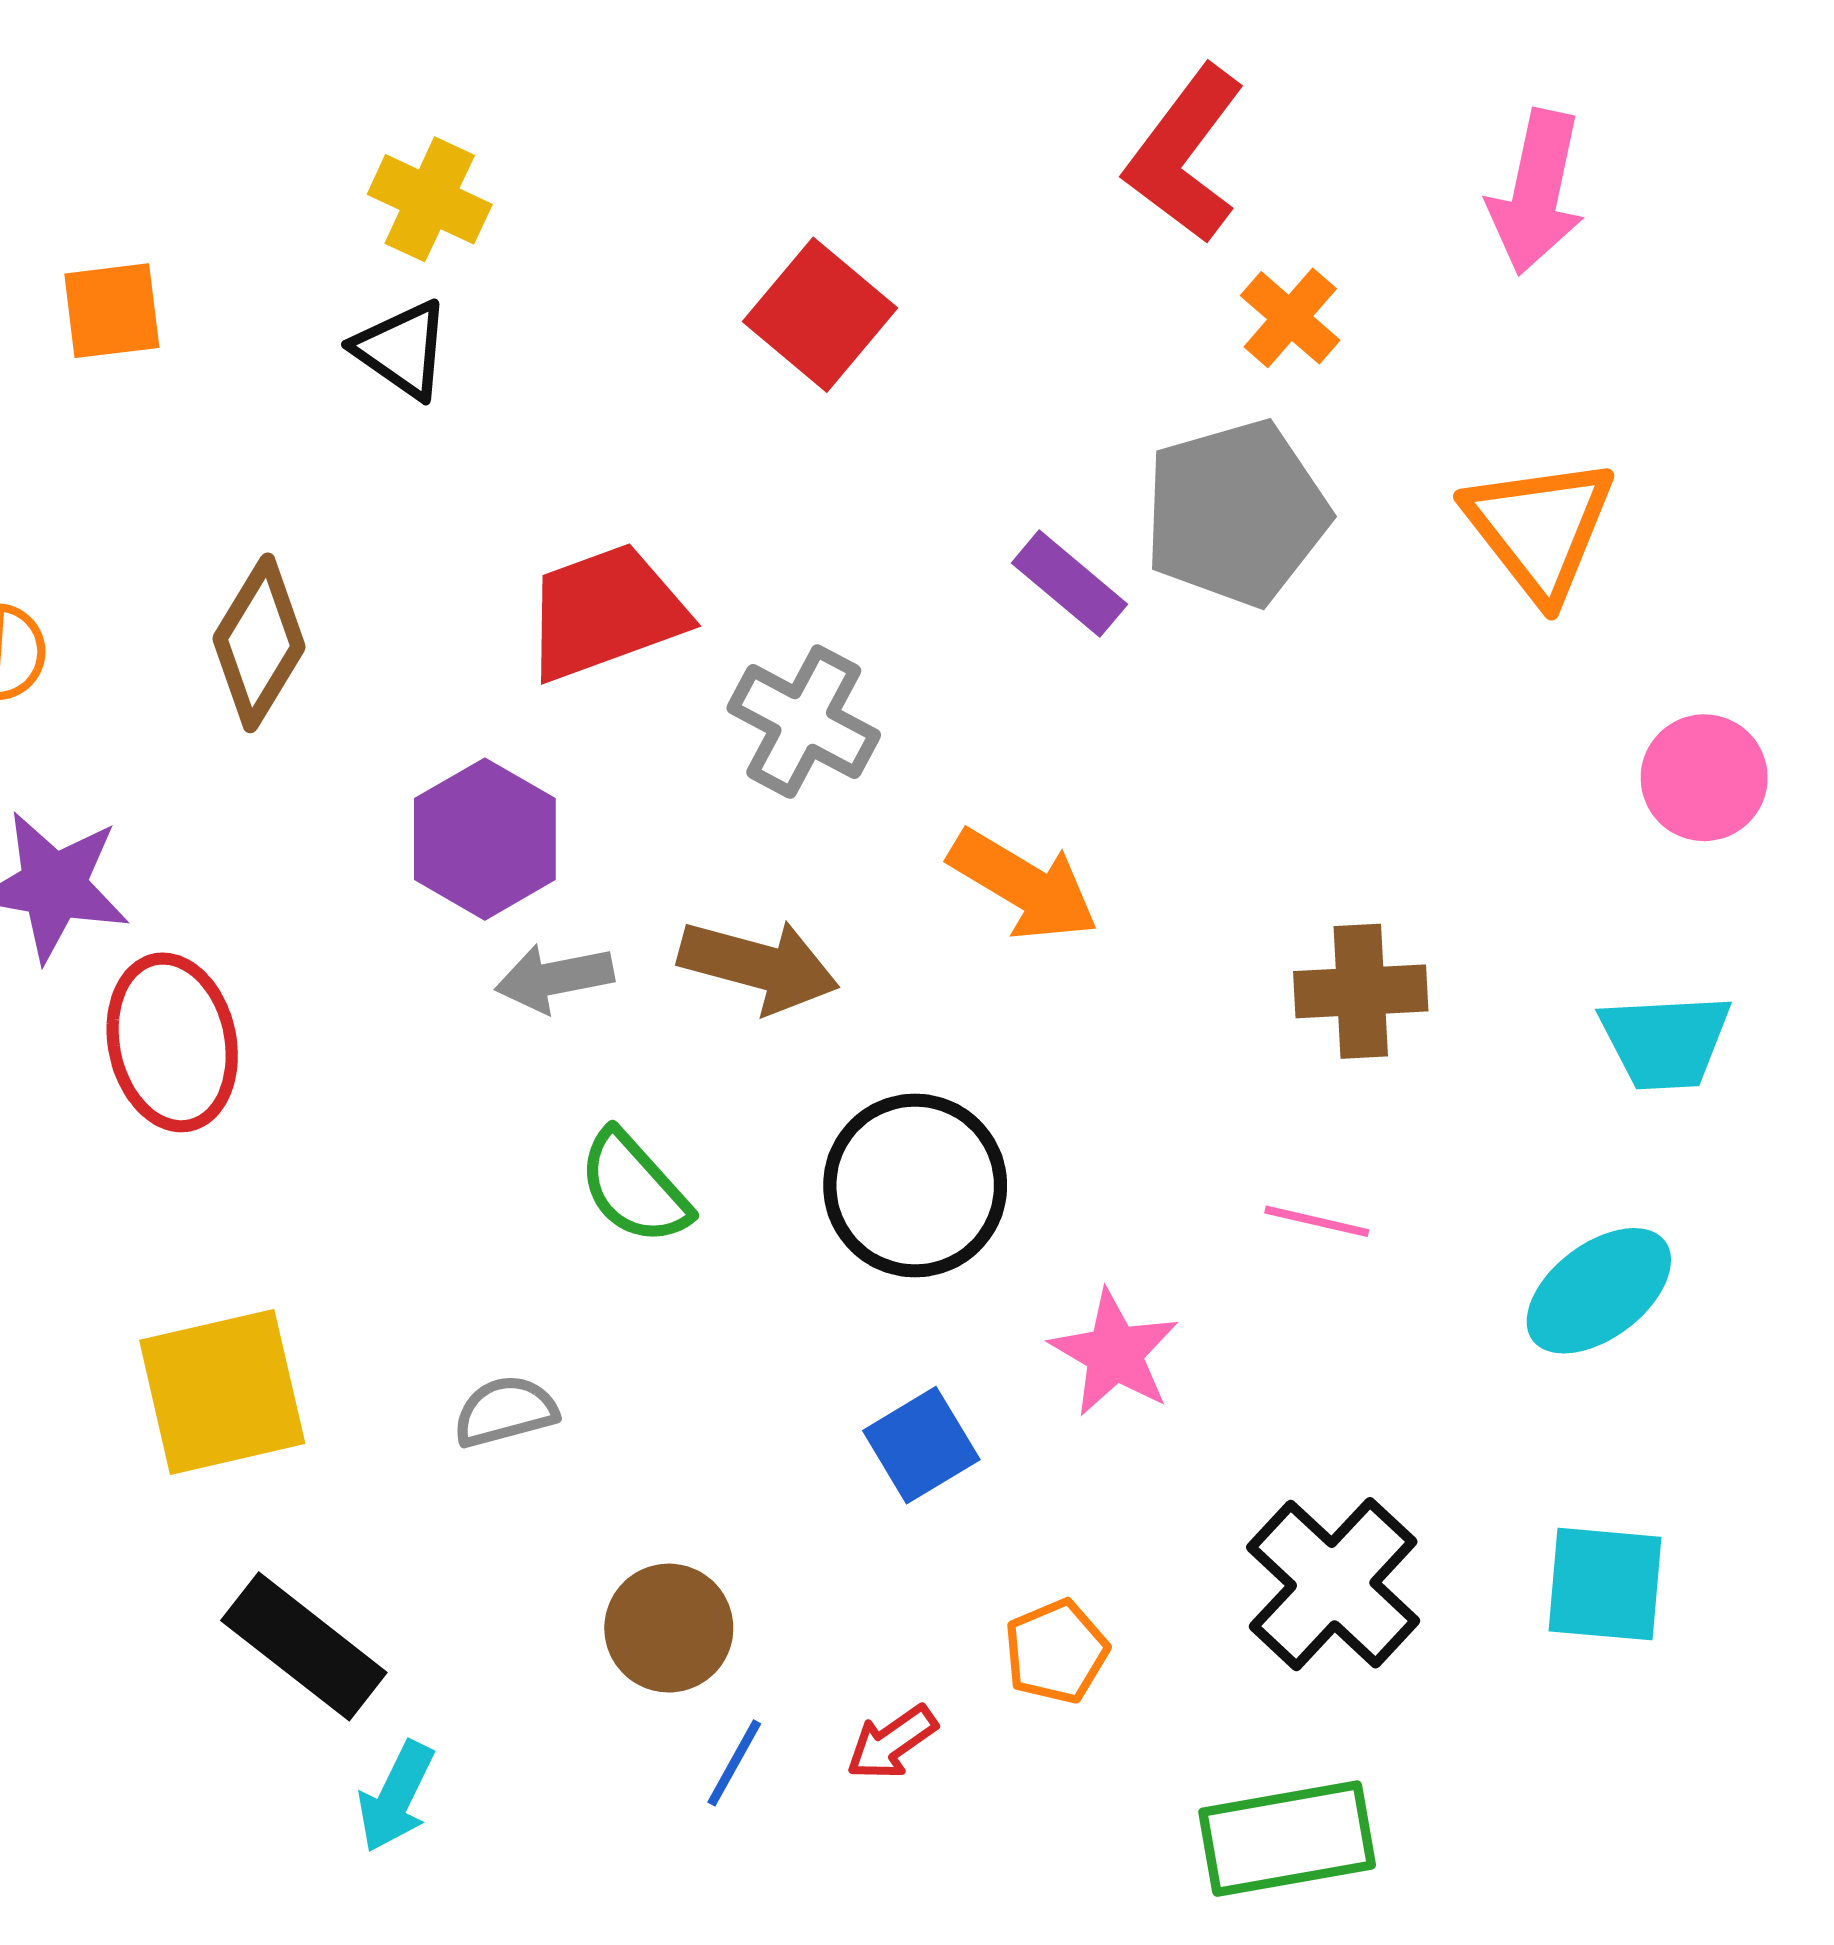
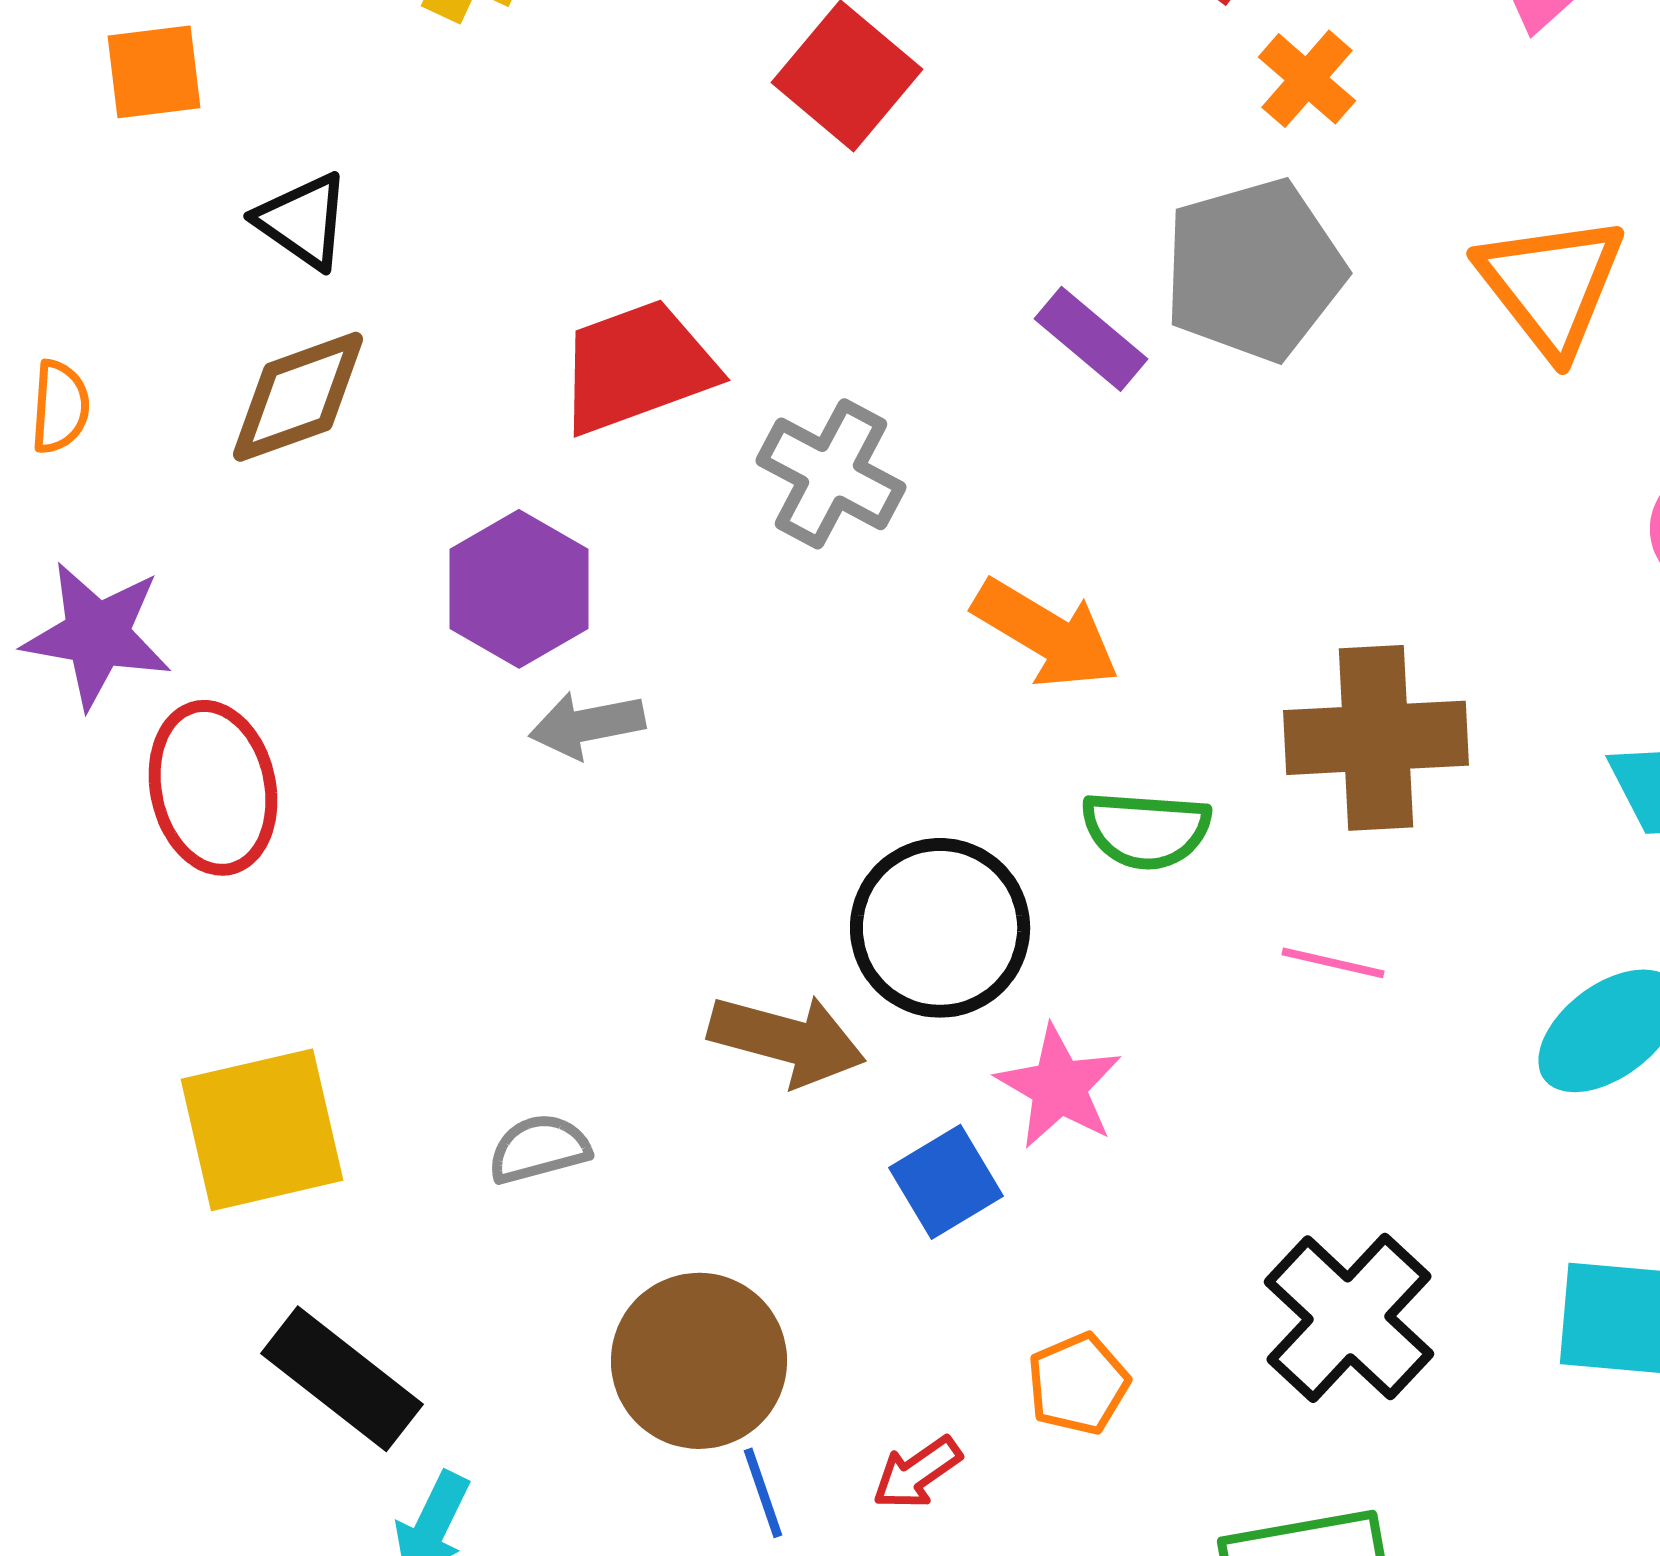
black triangle: (402, 350) -> (303, 221), moved
brown diamond: (259, 643) -> (298, 397), turned 39
brown arrow: (759, 966) -> (787, 1040), moved
brown cross: (1361, 991) -> (1376, 738), size x1.4
green semicircle: (634, 1188) -> (1146, 830), moved, turned -44
pink star: (1114, 1353) -> (1059, 1087), moved
brown circle: (669, 1628) -> (699, 1361), size x1.4
blue line: (734, 1763) -> (763, 1493), turned -48

